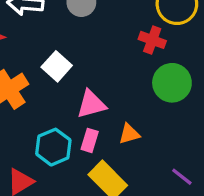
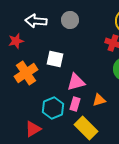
white square: (57, 66) -> (55, 59), turned -30

